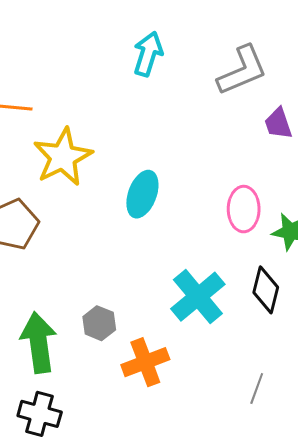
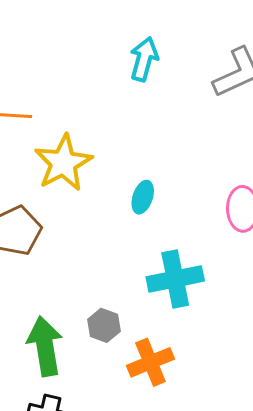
cyan ellipse: (142, 194) -> (143, 197), size x0.7
cyan cross: (198, 297) -> (175, 279), moved, turned 30

